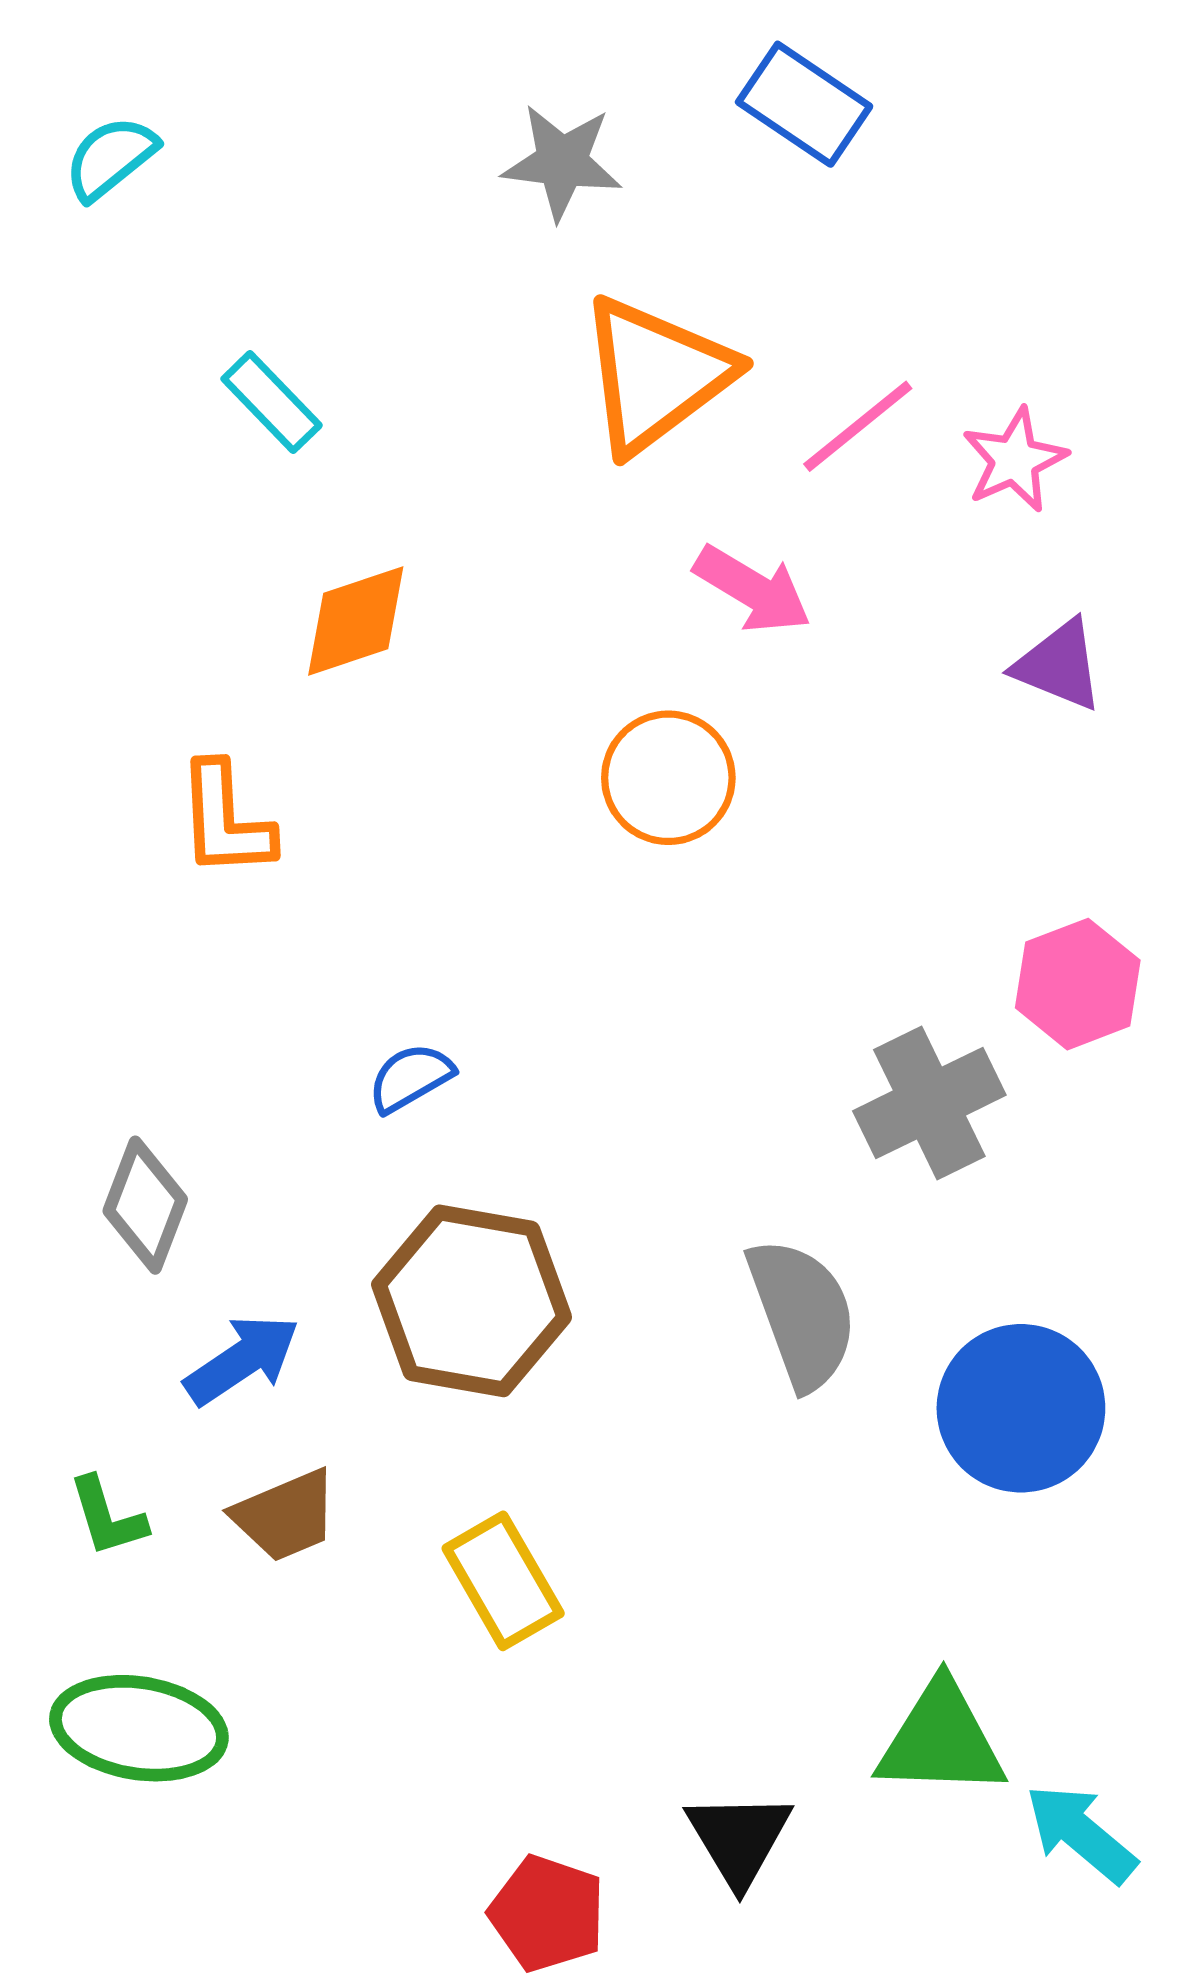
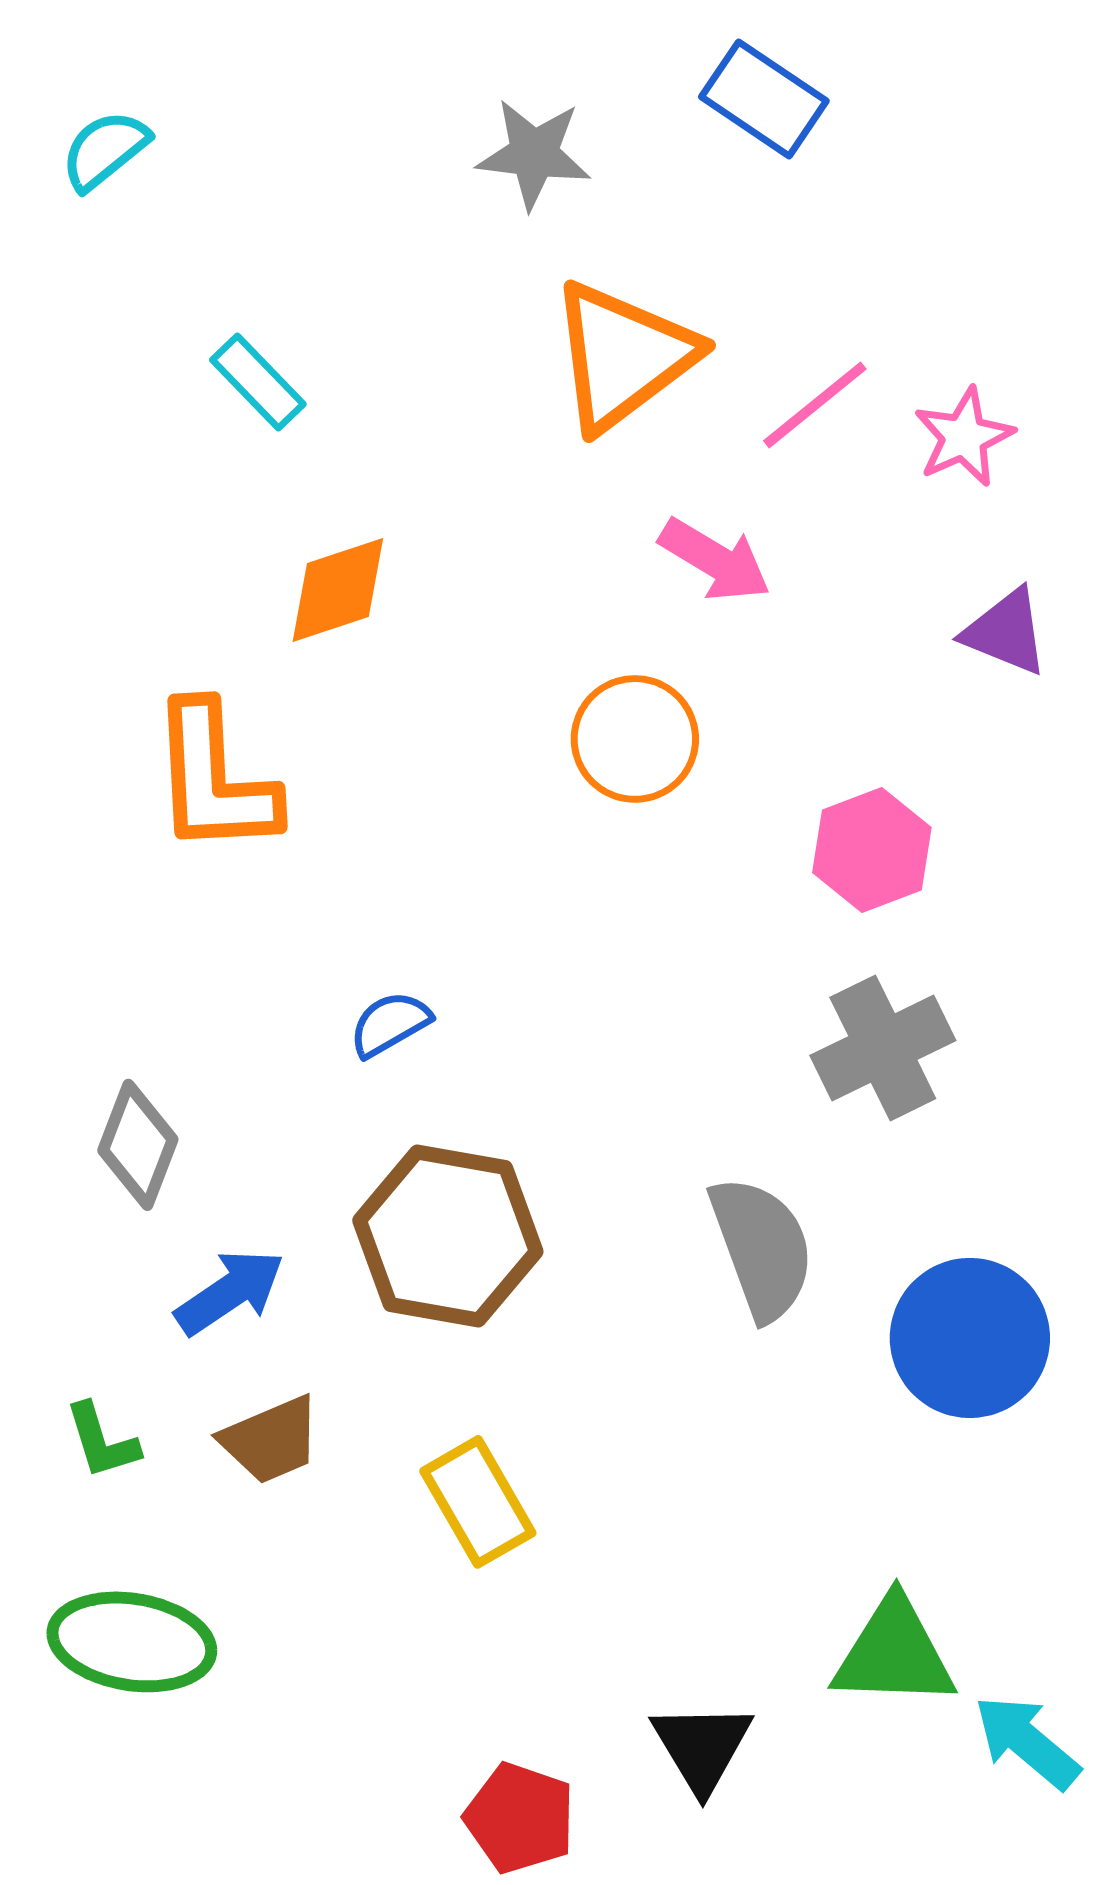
orange L-shape: (225, 820) -> (214, 779), size x1.4
pink hexagon: (1078, 984) -> (872, 850), moved

